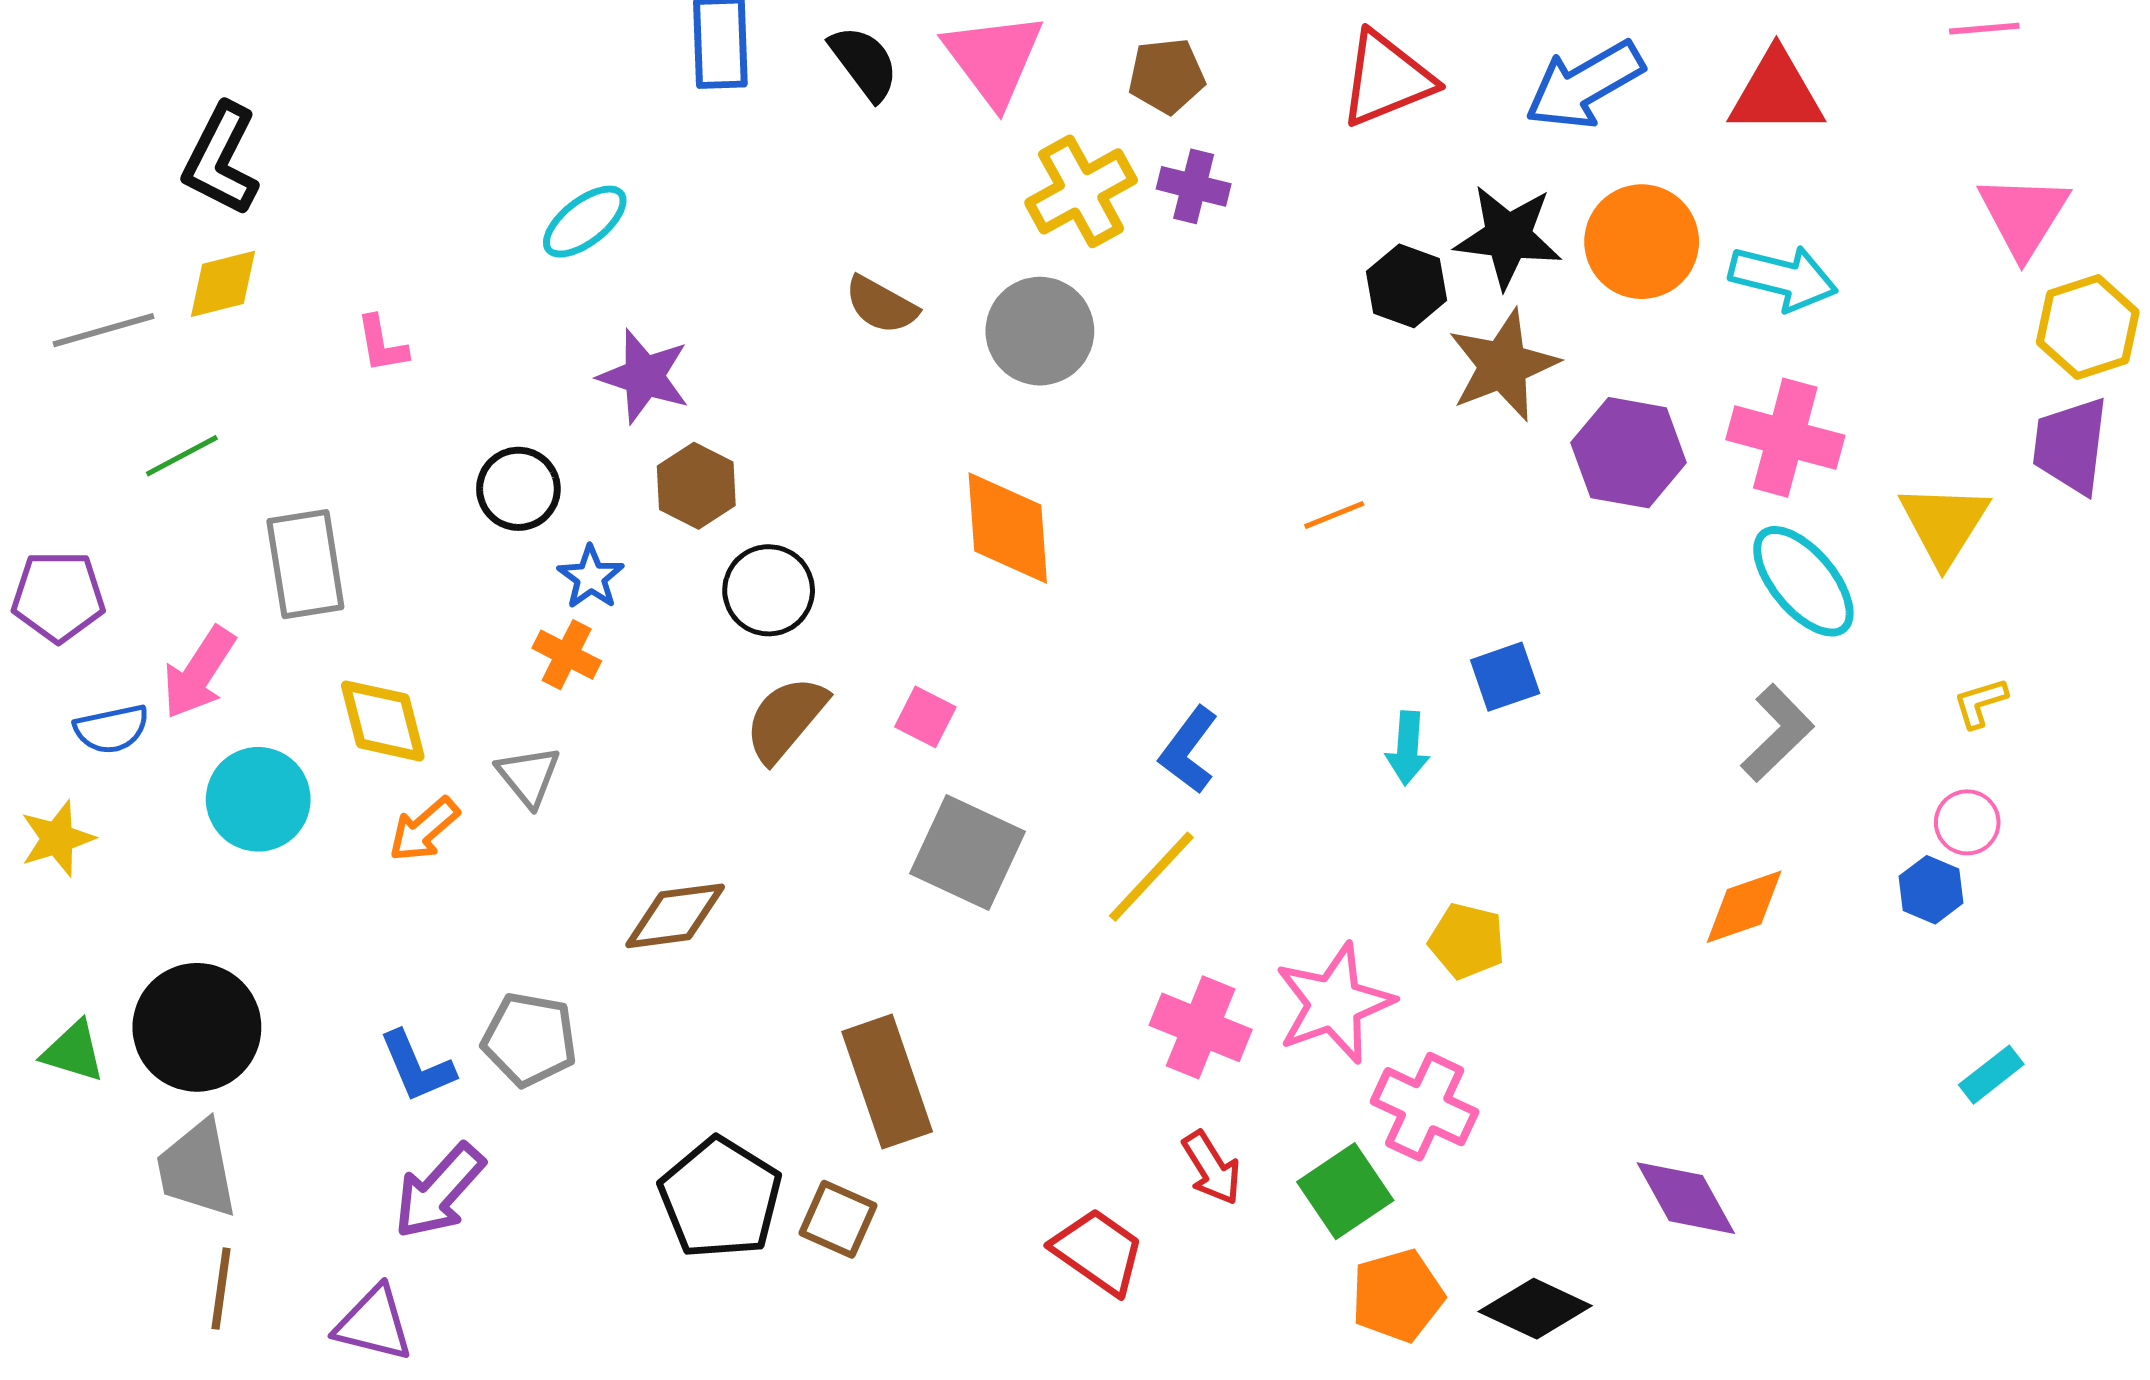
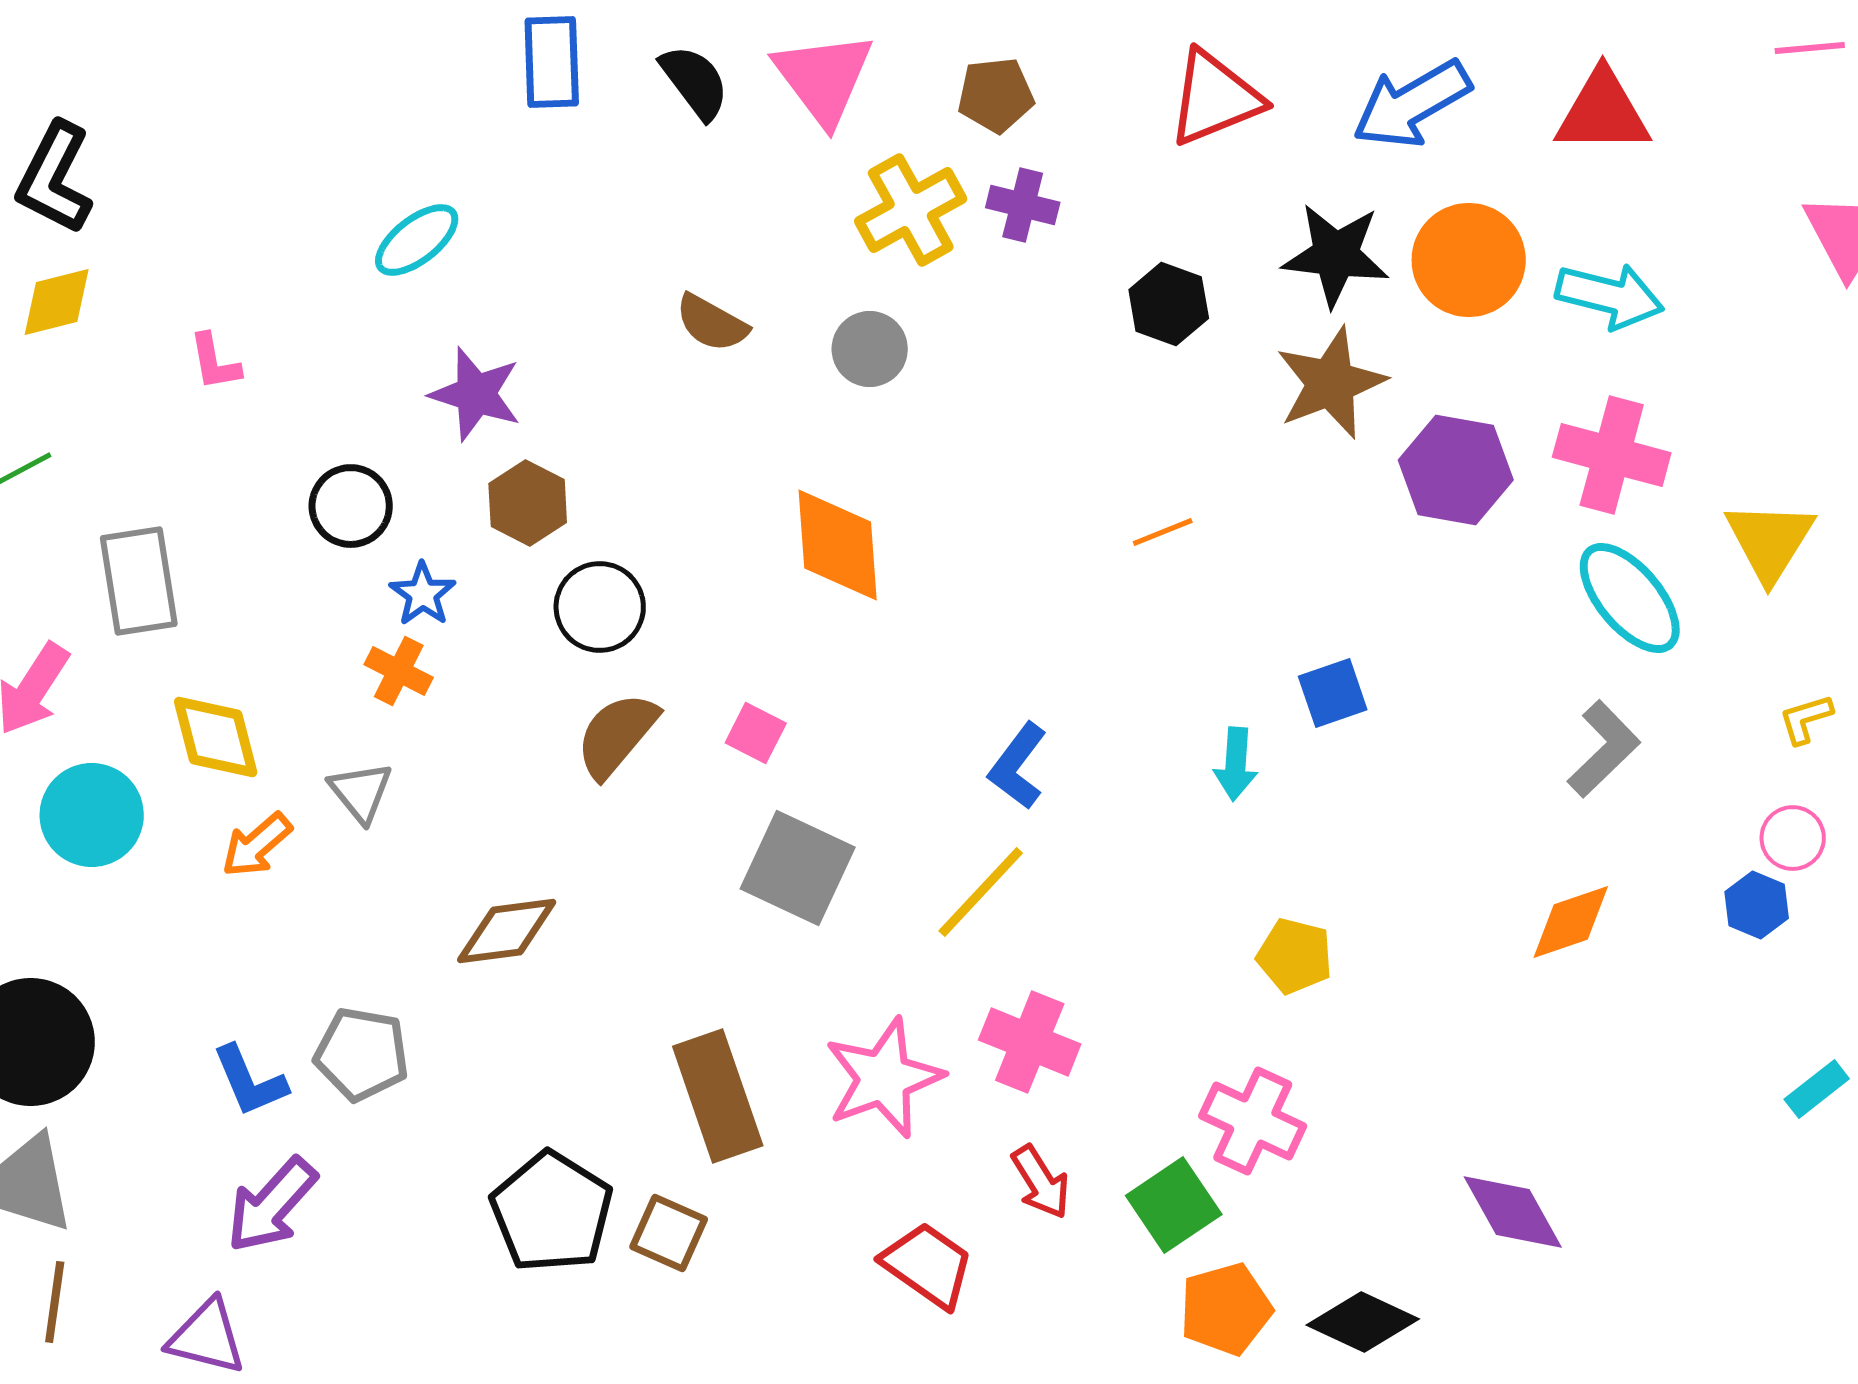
black hexagon: (1407, 286) -> (1169, 304), moved
gray circle: (1040, 331) -> (870, 349), size x0.7
pink star: (1334, 1003) -> (884, 1078), moved

